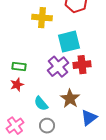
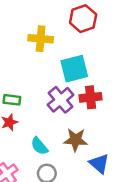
brown star: (70, 99) -> (76, 140), turned -30
blue triangle: (89, 118) -> (99, 163), turned -42

